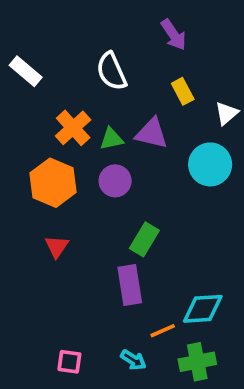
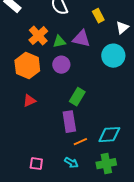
red triangle: (57, 247) -> (29, 101), turned 32
orange line: (163, 331) -> (80, 142), moved

